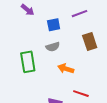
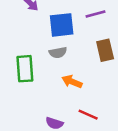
blue square: (54, 25) -> (62, 25), size x1.5

